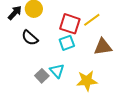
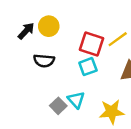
black semicircle: (30, 38) -> (44, 61), turned -36

